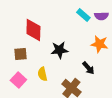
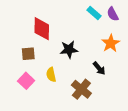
purple semicircle: (101, 16) -> (113, 14), turned 64
orange star: (99, 44) -> (111, 43), turned 30

